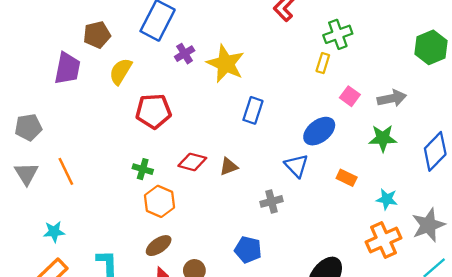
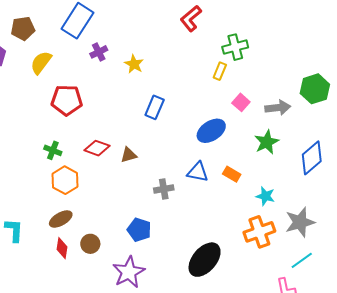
green hexagon: (431, 47) -> (315, 89), moved
yellow star: (226, 64) -> (134, 64), size x0.6
green star: (383, 138) -> (267, 142), turned -30
blue triangle: (296, 166) -> (198, 172), moved, turned -40

